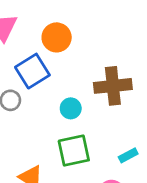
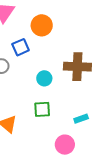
blue square: (32, 71) -> (21, 47), size x0.7
green square: (74, 151) -> (42, 109), size x0.7

